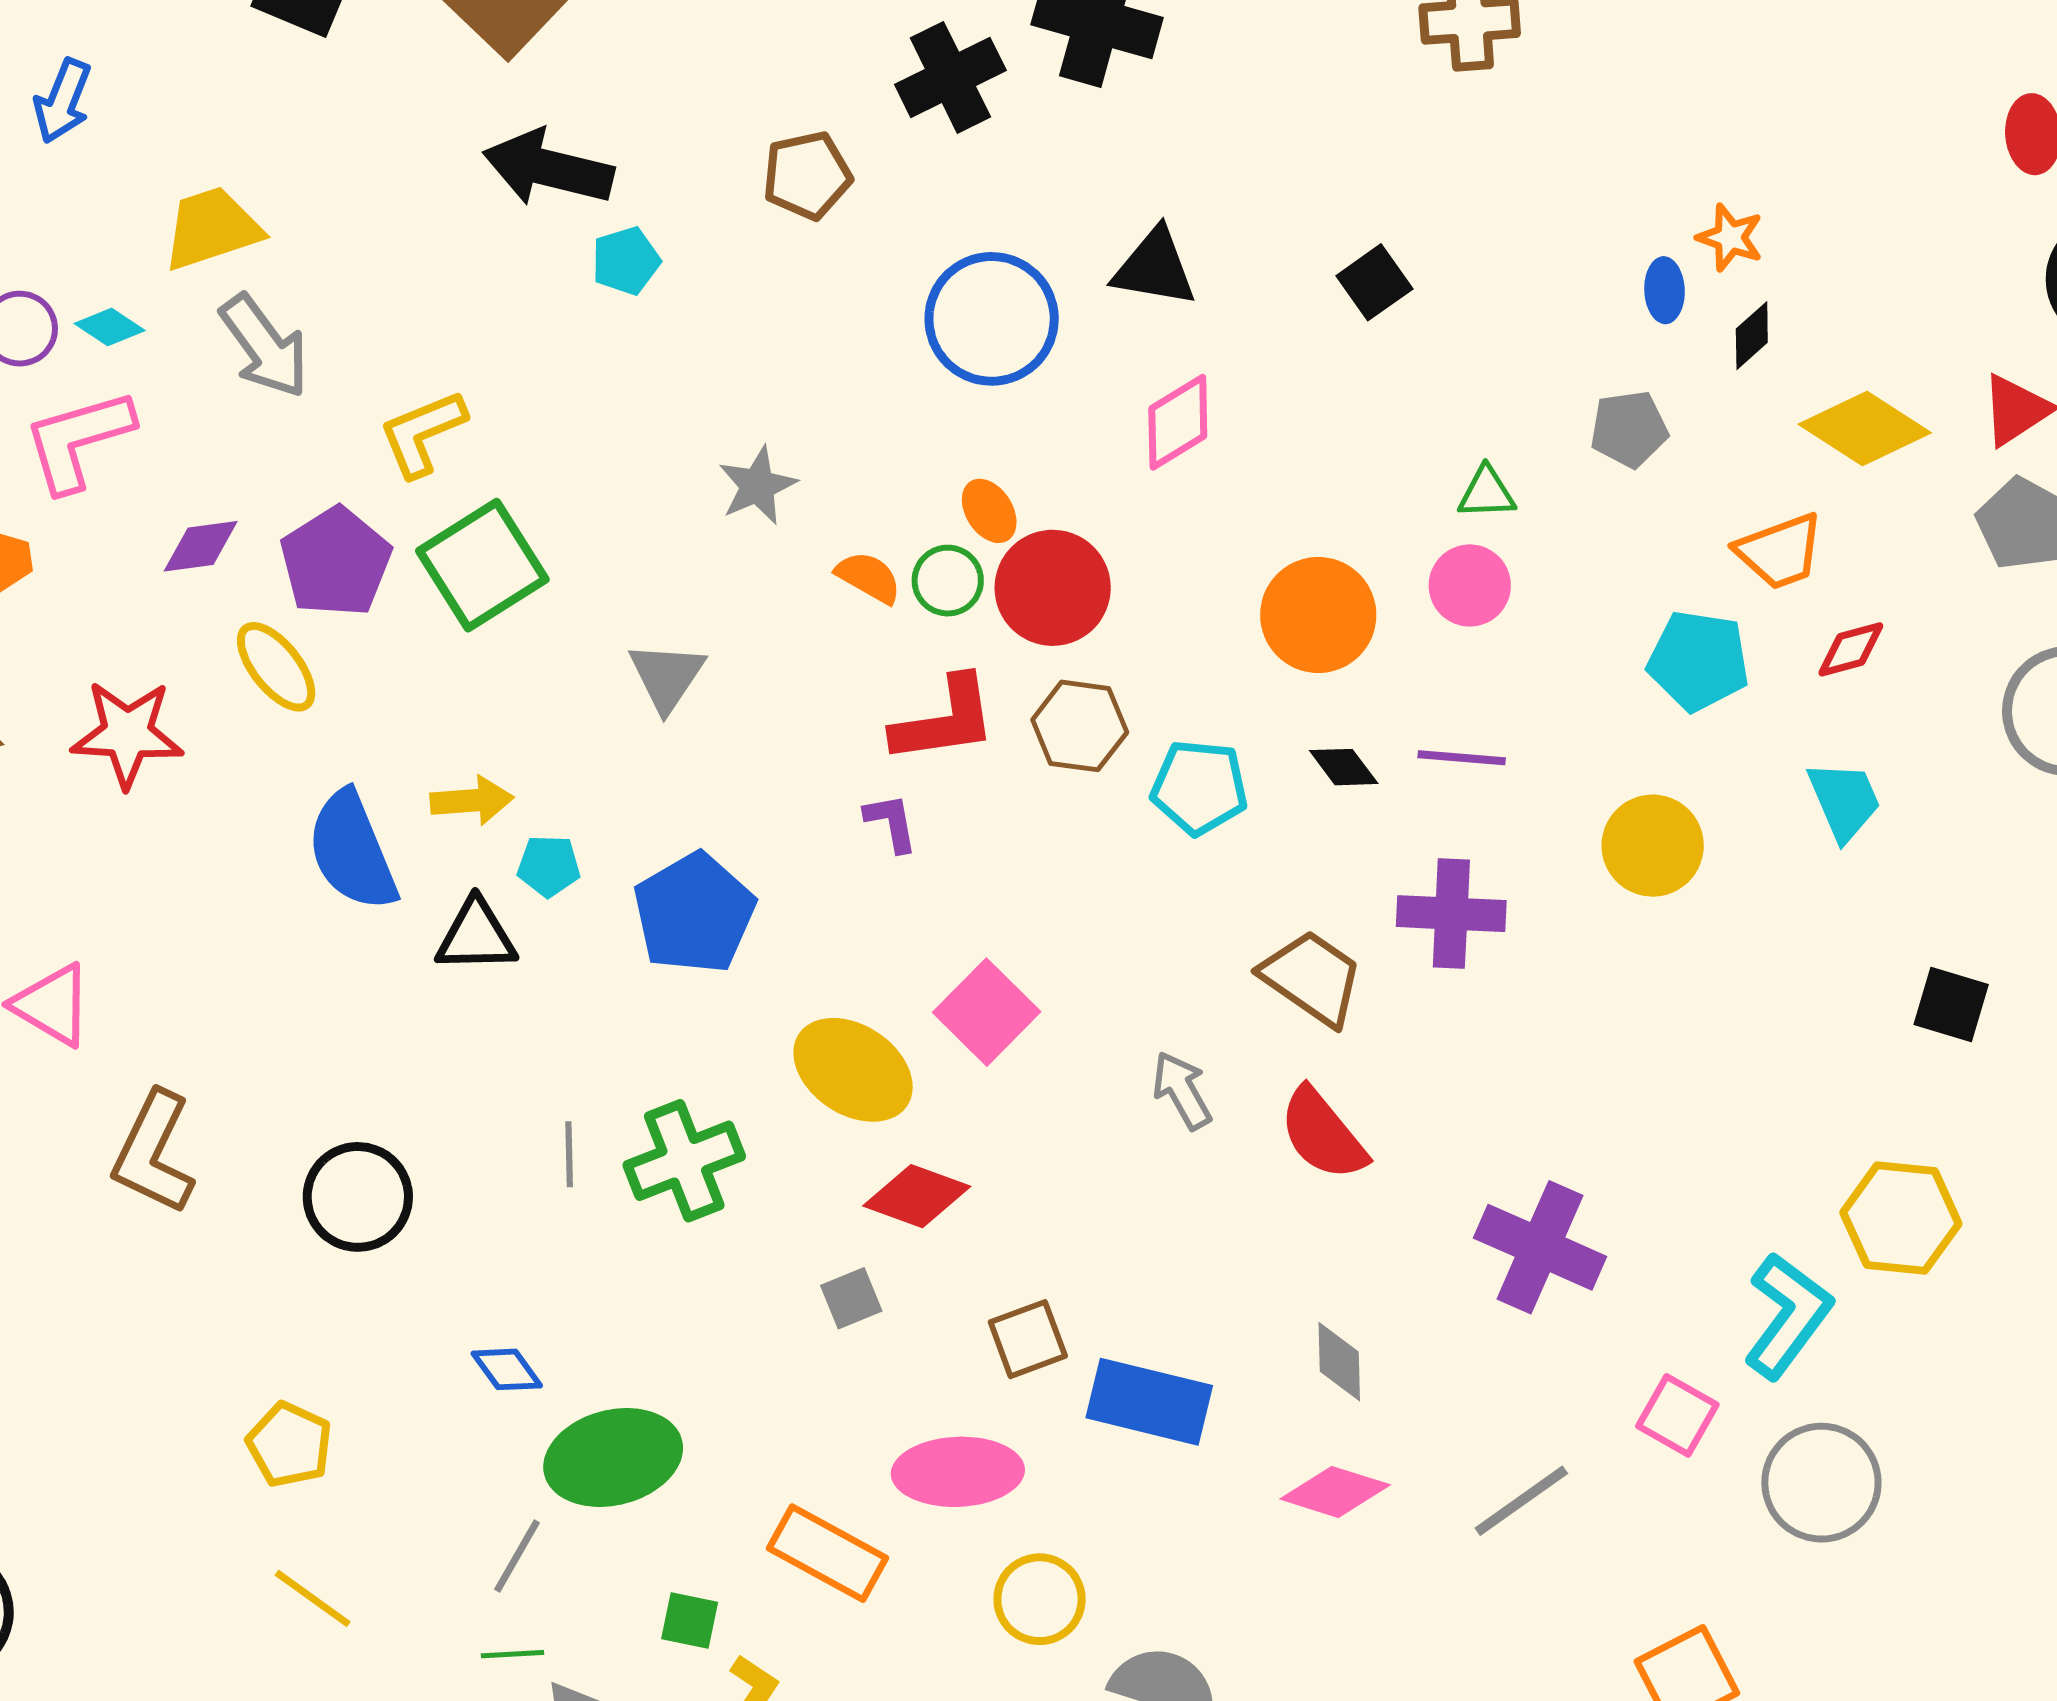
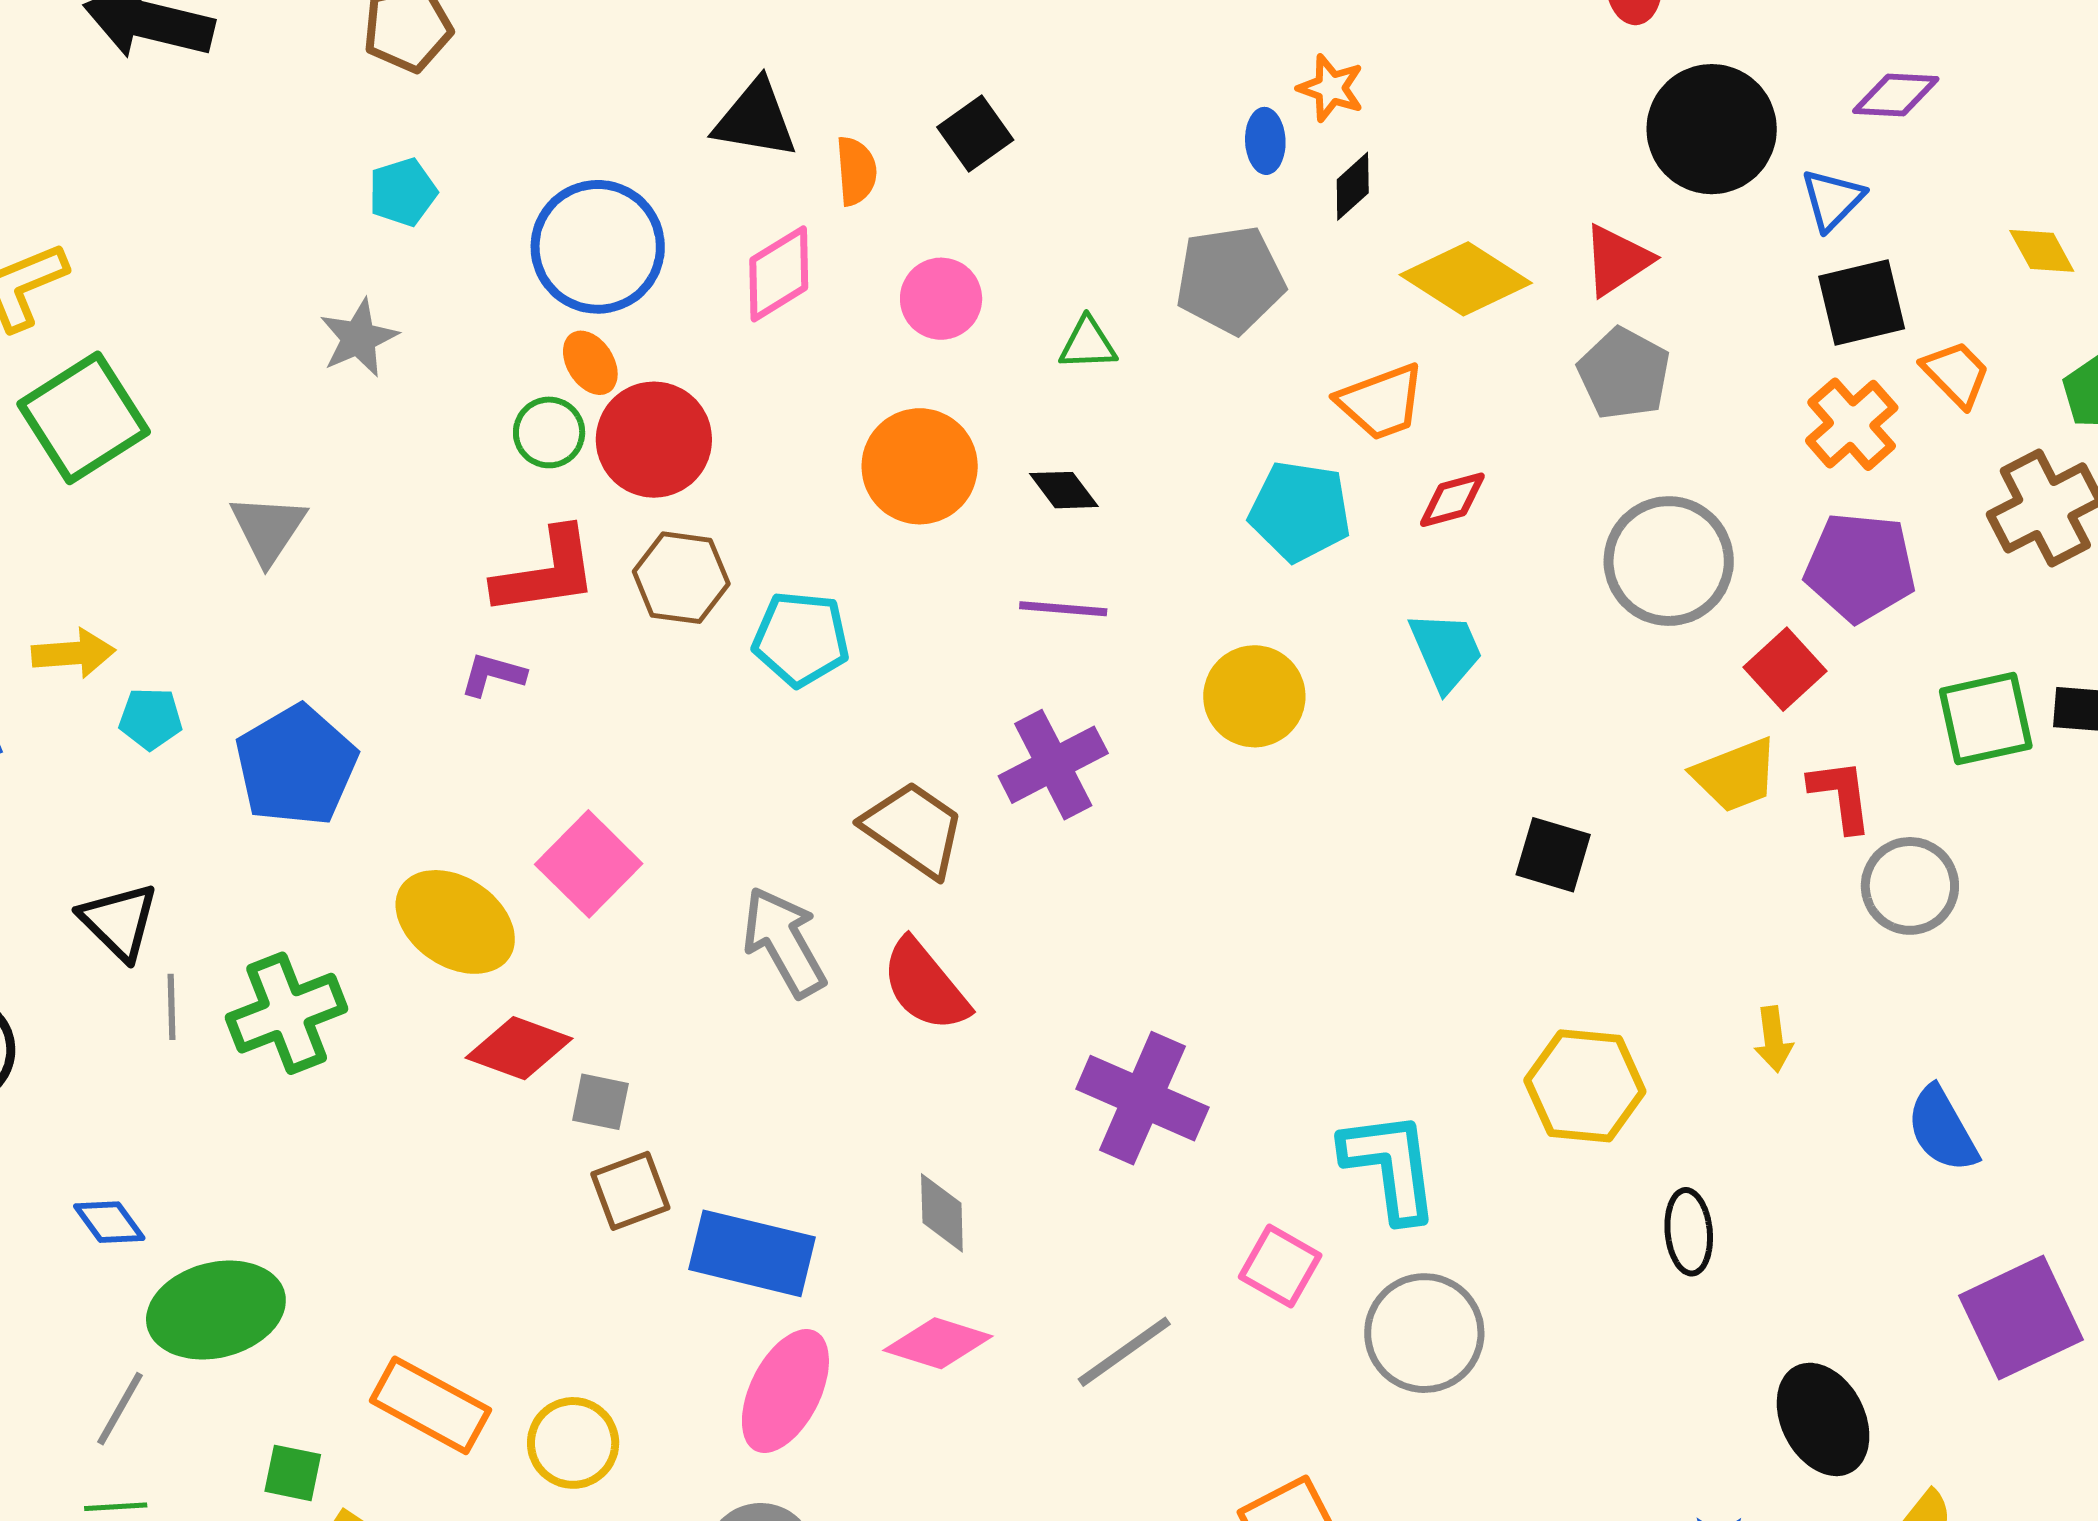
cyan pentagon: (626, 261) -> (403, 192), moved
blue circle: (992, 319) -> (598, 247), moved
gray pentagon: (1629, 429) -> (1230, 280), size x1.4
orange semicircle: (869, 577) -> (856, 171), moved, turned 56
pink circle: (1470, 585) -> (941, 299), moved
black diamond: (1344, 767) -> (1064, 490), moved
purple L-shape: (891, 823) -> (493, 675), turned -64
purple cross: (1451, 914) -> (1053, 765), turned -30
black triangle: (476, 936) -> (119, 921), moved, turned 46
gray arrow: (1182, 1090) -> (784, 942), size x1.4
yellow hexagon: (1901, 1218) -> (1585, 1086), moved
gray square: (851, 1298) -> (600, 1102), moved, turned 34
cyan L-shape: (1788, 1316) -> (1390, 1166), turned -44
pink ellipse: (958, 1472) -> (785, 1391), moved, turned -61
yellow circle: (1040, 1599) -> (573, 1443), moved

